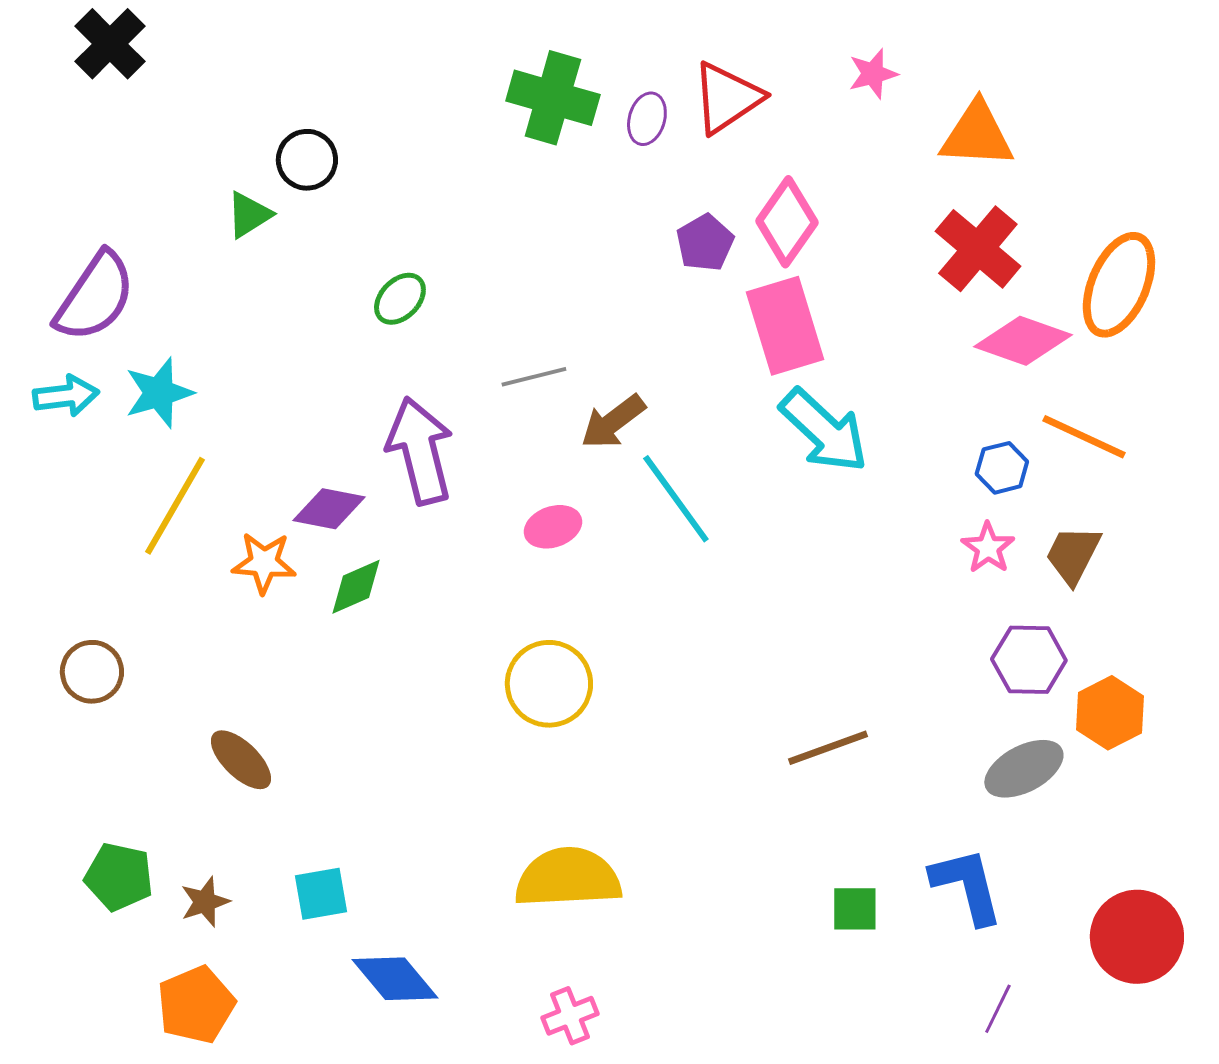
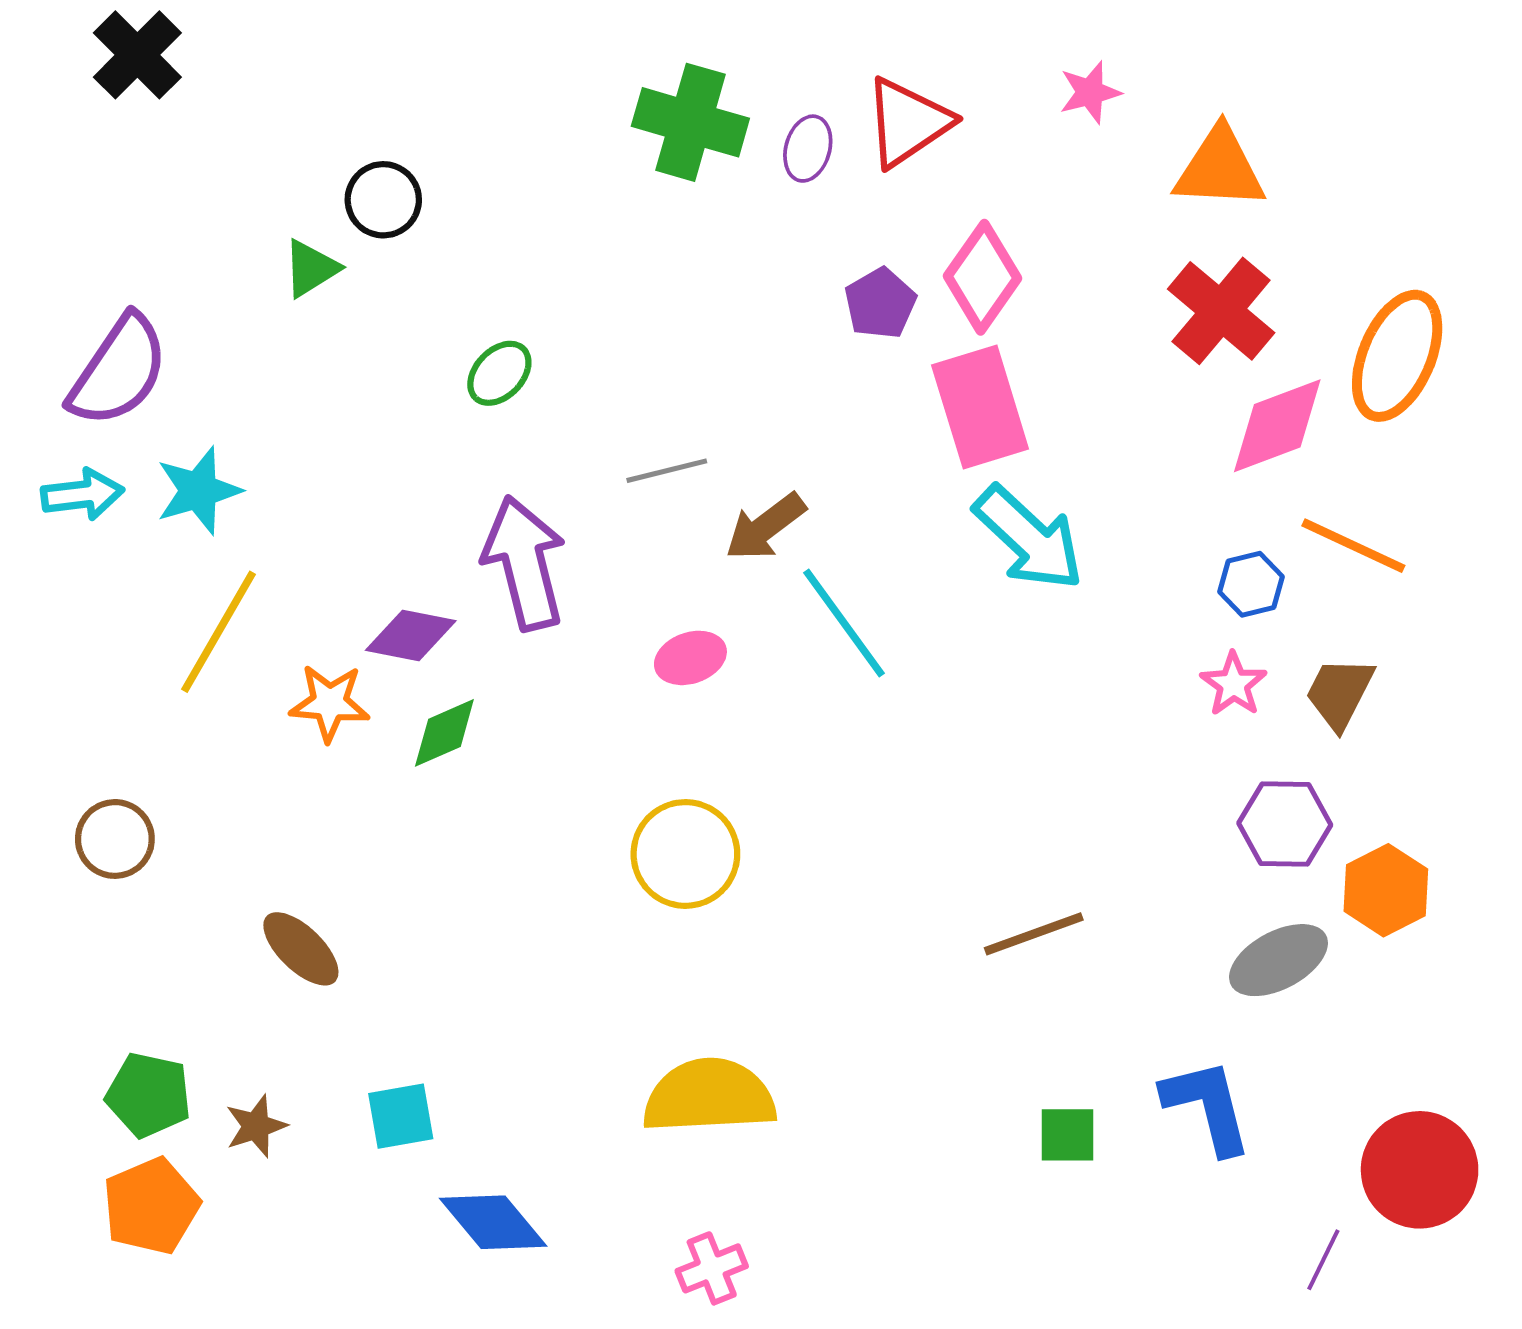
pink diamond: (1023, 341) -> (1277, 426), turned -40
orange pentagon: (196, 1005) -> (151, 1206), moved
purple line: (998, 1009) -> (1323, 1260), moved

